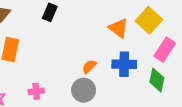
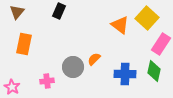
blue cross: (124, 64) -> (125, 74), moved
gray circle: (84, 90) -> (73, 67), moved

